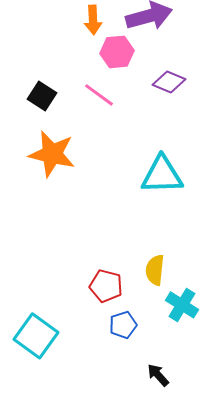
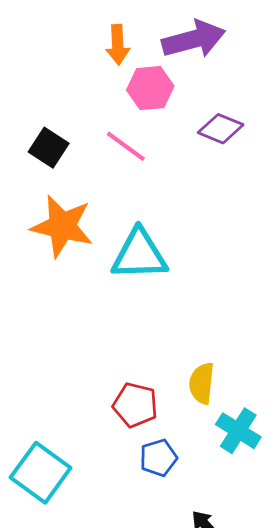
cyan triangle: (162, 175) -> (139, 255), moved

